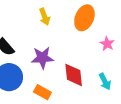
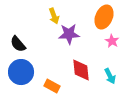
orange ellipse: (84, 18) -> (104, 17), moved
purple star: (42, 58) -> (69, 34), moved

